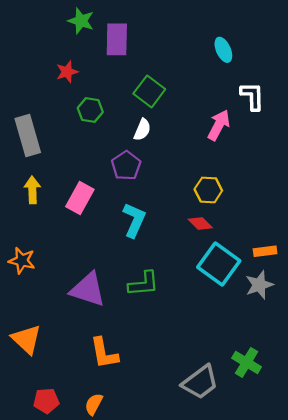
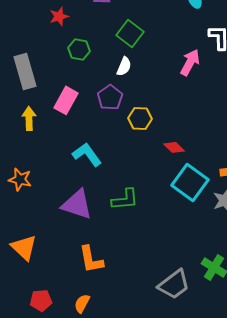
yellow hexagon: (208, 190) -> (140, 118), moved
pink rectangle: (80, 198) -> (66, 100), moved
cyan L-shape: (134, 220) -> (87, 154), moved, turned -60

